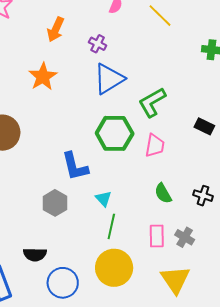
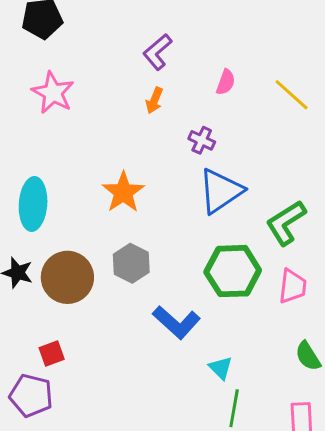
orange arrow: (56, 29) -> (154, 100), moved, size x0.7
blue L-shape: (75, 166) -> (176, 322), turned -32
gray hexagon: (55, 203) -> (131, 263), moved

